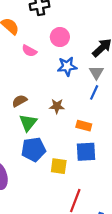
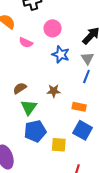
blue star: (67, 66) -> (61, 54), turned 30
blue square: (86, 152) -> (83, 130), turned 36

